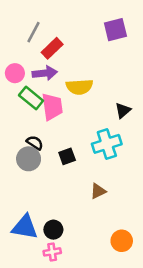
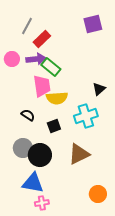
yellow semicircle: (79, 87) -> (57, 98), moved
green rectangle: (31, 98) -> (51, 67), moved
gray circle: (29, 159) -> (23, 148), moved
brown triangle: (98, 191) -> (79, 154), size x1.6
blue triangle: (25, 227) -> (33, 183), moved
black circle: (53, 230) -> (40, 155), moved, size x1.5

